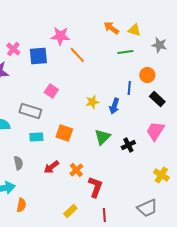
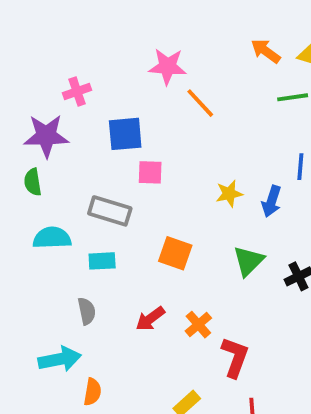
pink cross: (13, 49) -> (77, 92), turned 32
blue square: (38, 56) -> (125, 134), moved
pink square: (51, 91) -> (150, 172), turned -32
cyan rectangle: (36, 137) -> (102, 261), moved

